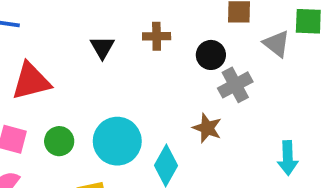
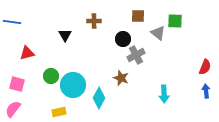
brown cross: (157, 36) -> (94, 21), moved
red triangle: (31, 81) -> (27, 53), size x0.7
green circle: (59, 141) -> (51, 76), moved

